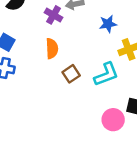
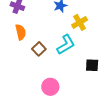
pink circle: (113, 120) -> (50, 87), moved

